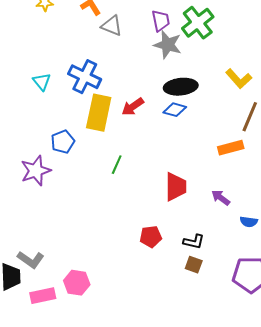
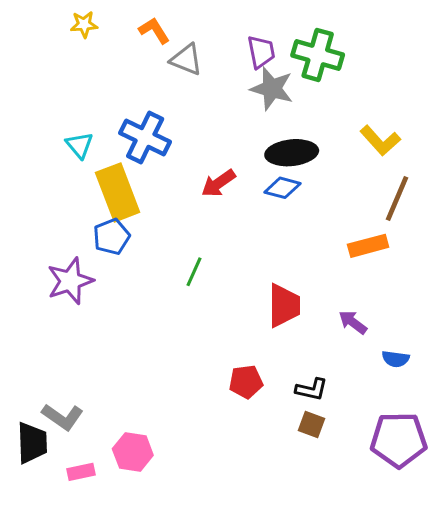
green cross: (198, 23) -> (318, 55), turned -36
yellow rectangle: (99, 113) -> (118, 192), moved, turned -33
pink rectangle: (43, 296) -> (81, 472), size x0.7

